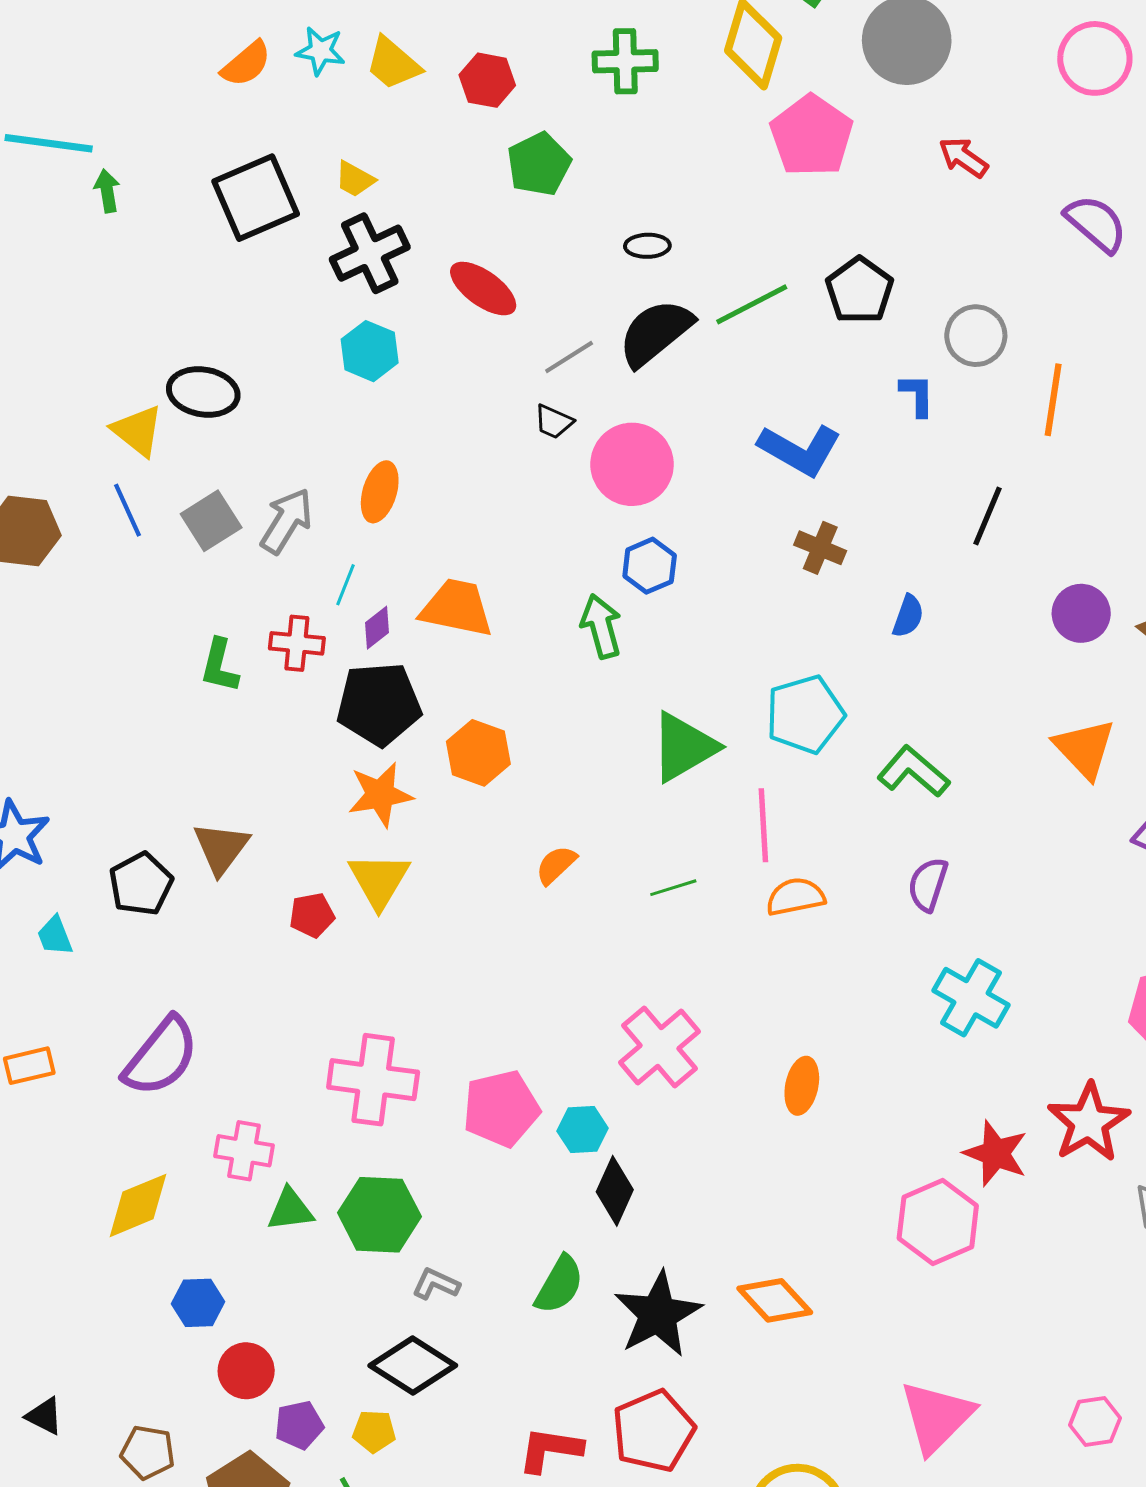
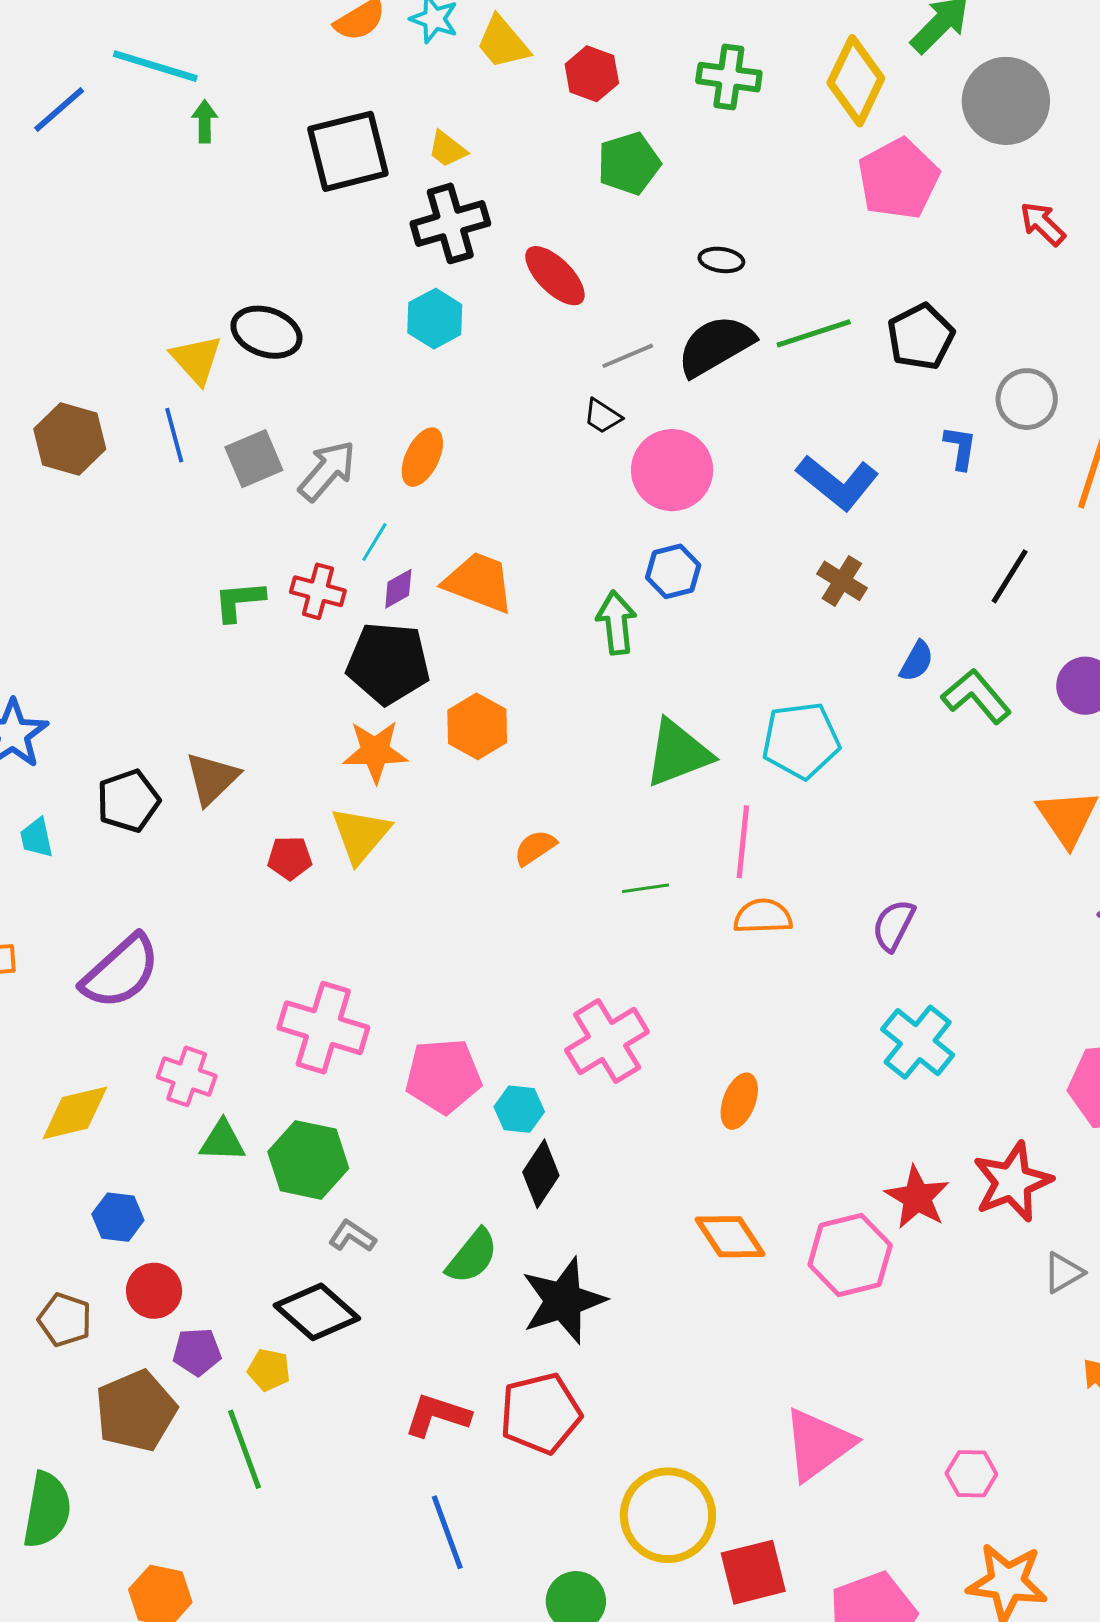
green L-shape: (219, 666) -> (239, 601), turned 62
green L-shape: (913, 772) -> (976, 696), moved
orange diamond: (775, 1300) -> (730, 1237), moved
brown pentagon: (148, 1452) -> (65, 1320), moved

